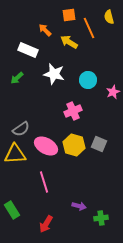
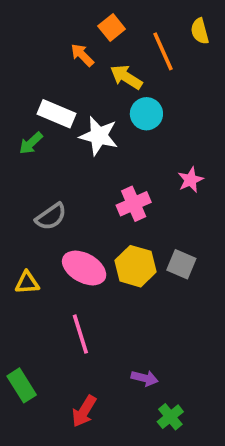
orange square: (69, 15) -> (112, 27), moved, turned -32
white rectangle: (28, 50) -> (57, 114), moved
cyan circle: (88, 80) -> (146, 114), moved
pink star: (113, 92) -> (191, 180), moved
gray semicircle: (21, 129) -> (51, 217), moved
yellow triangle: (15, 154) -> (27, 283), size x0.6
green cross: (101, 218) -> (170, 417), moved, turned -32

